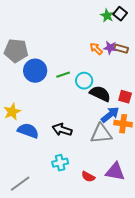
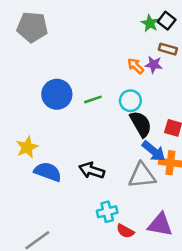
brown rectangle: (121, 49) -> (168, 49), moved
gray pentagon: (16, 51) -> (32, 27), moved
cyan circle: (84, 81) -> (130, 101), moved
black semicircle: (100, 94) -> (141, 124), turned 35
blue arrow: (110, 115) -> (154, 151), turned 78
cyan cross: (60, 163) -> (107, 212), moved

